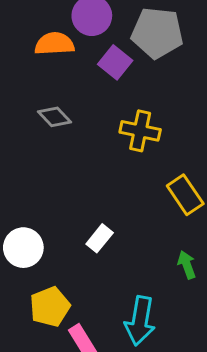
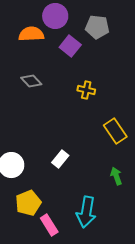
gray pentagon: (157, 33) -> (97, 27), size x0.7
yellow cross: (140, 131) -> (86, 90), size x0.7

